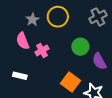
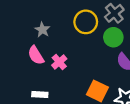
yellow circle: (58, 17) -> (86, 22), moved
green circle: (80, 47) -> (113, 37), moved

